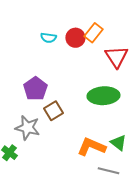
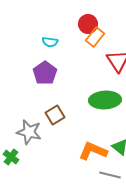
red circle: (75, 38) -> (88, 24), moved
purple pentagon: (35, 89) -> (45, 73), moved

